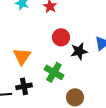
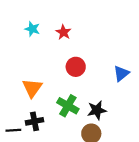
black star: (79, 51) -> (97, 110), moved

